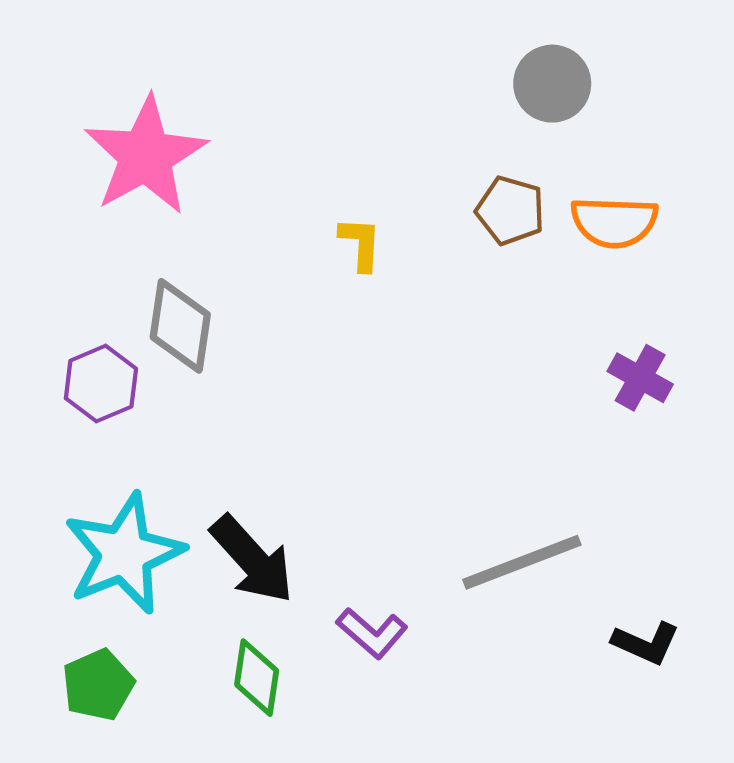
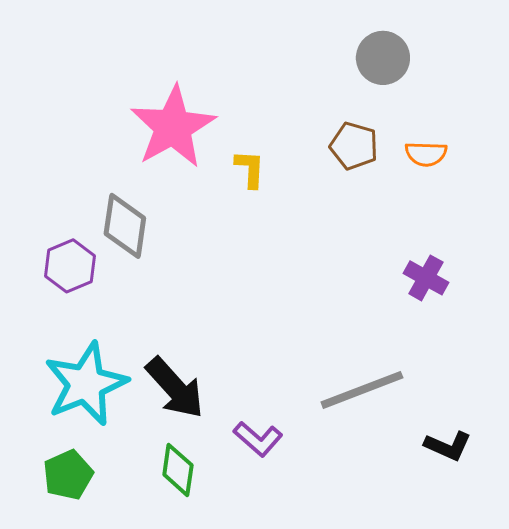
pink star: (146, 156) -> (173, 127), moved
orange semicircle: (614, 222) -> (426, 154), size x0.7
purple cross: (640, 378) -> (426, 278), moved

